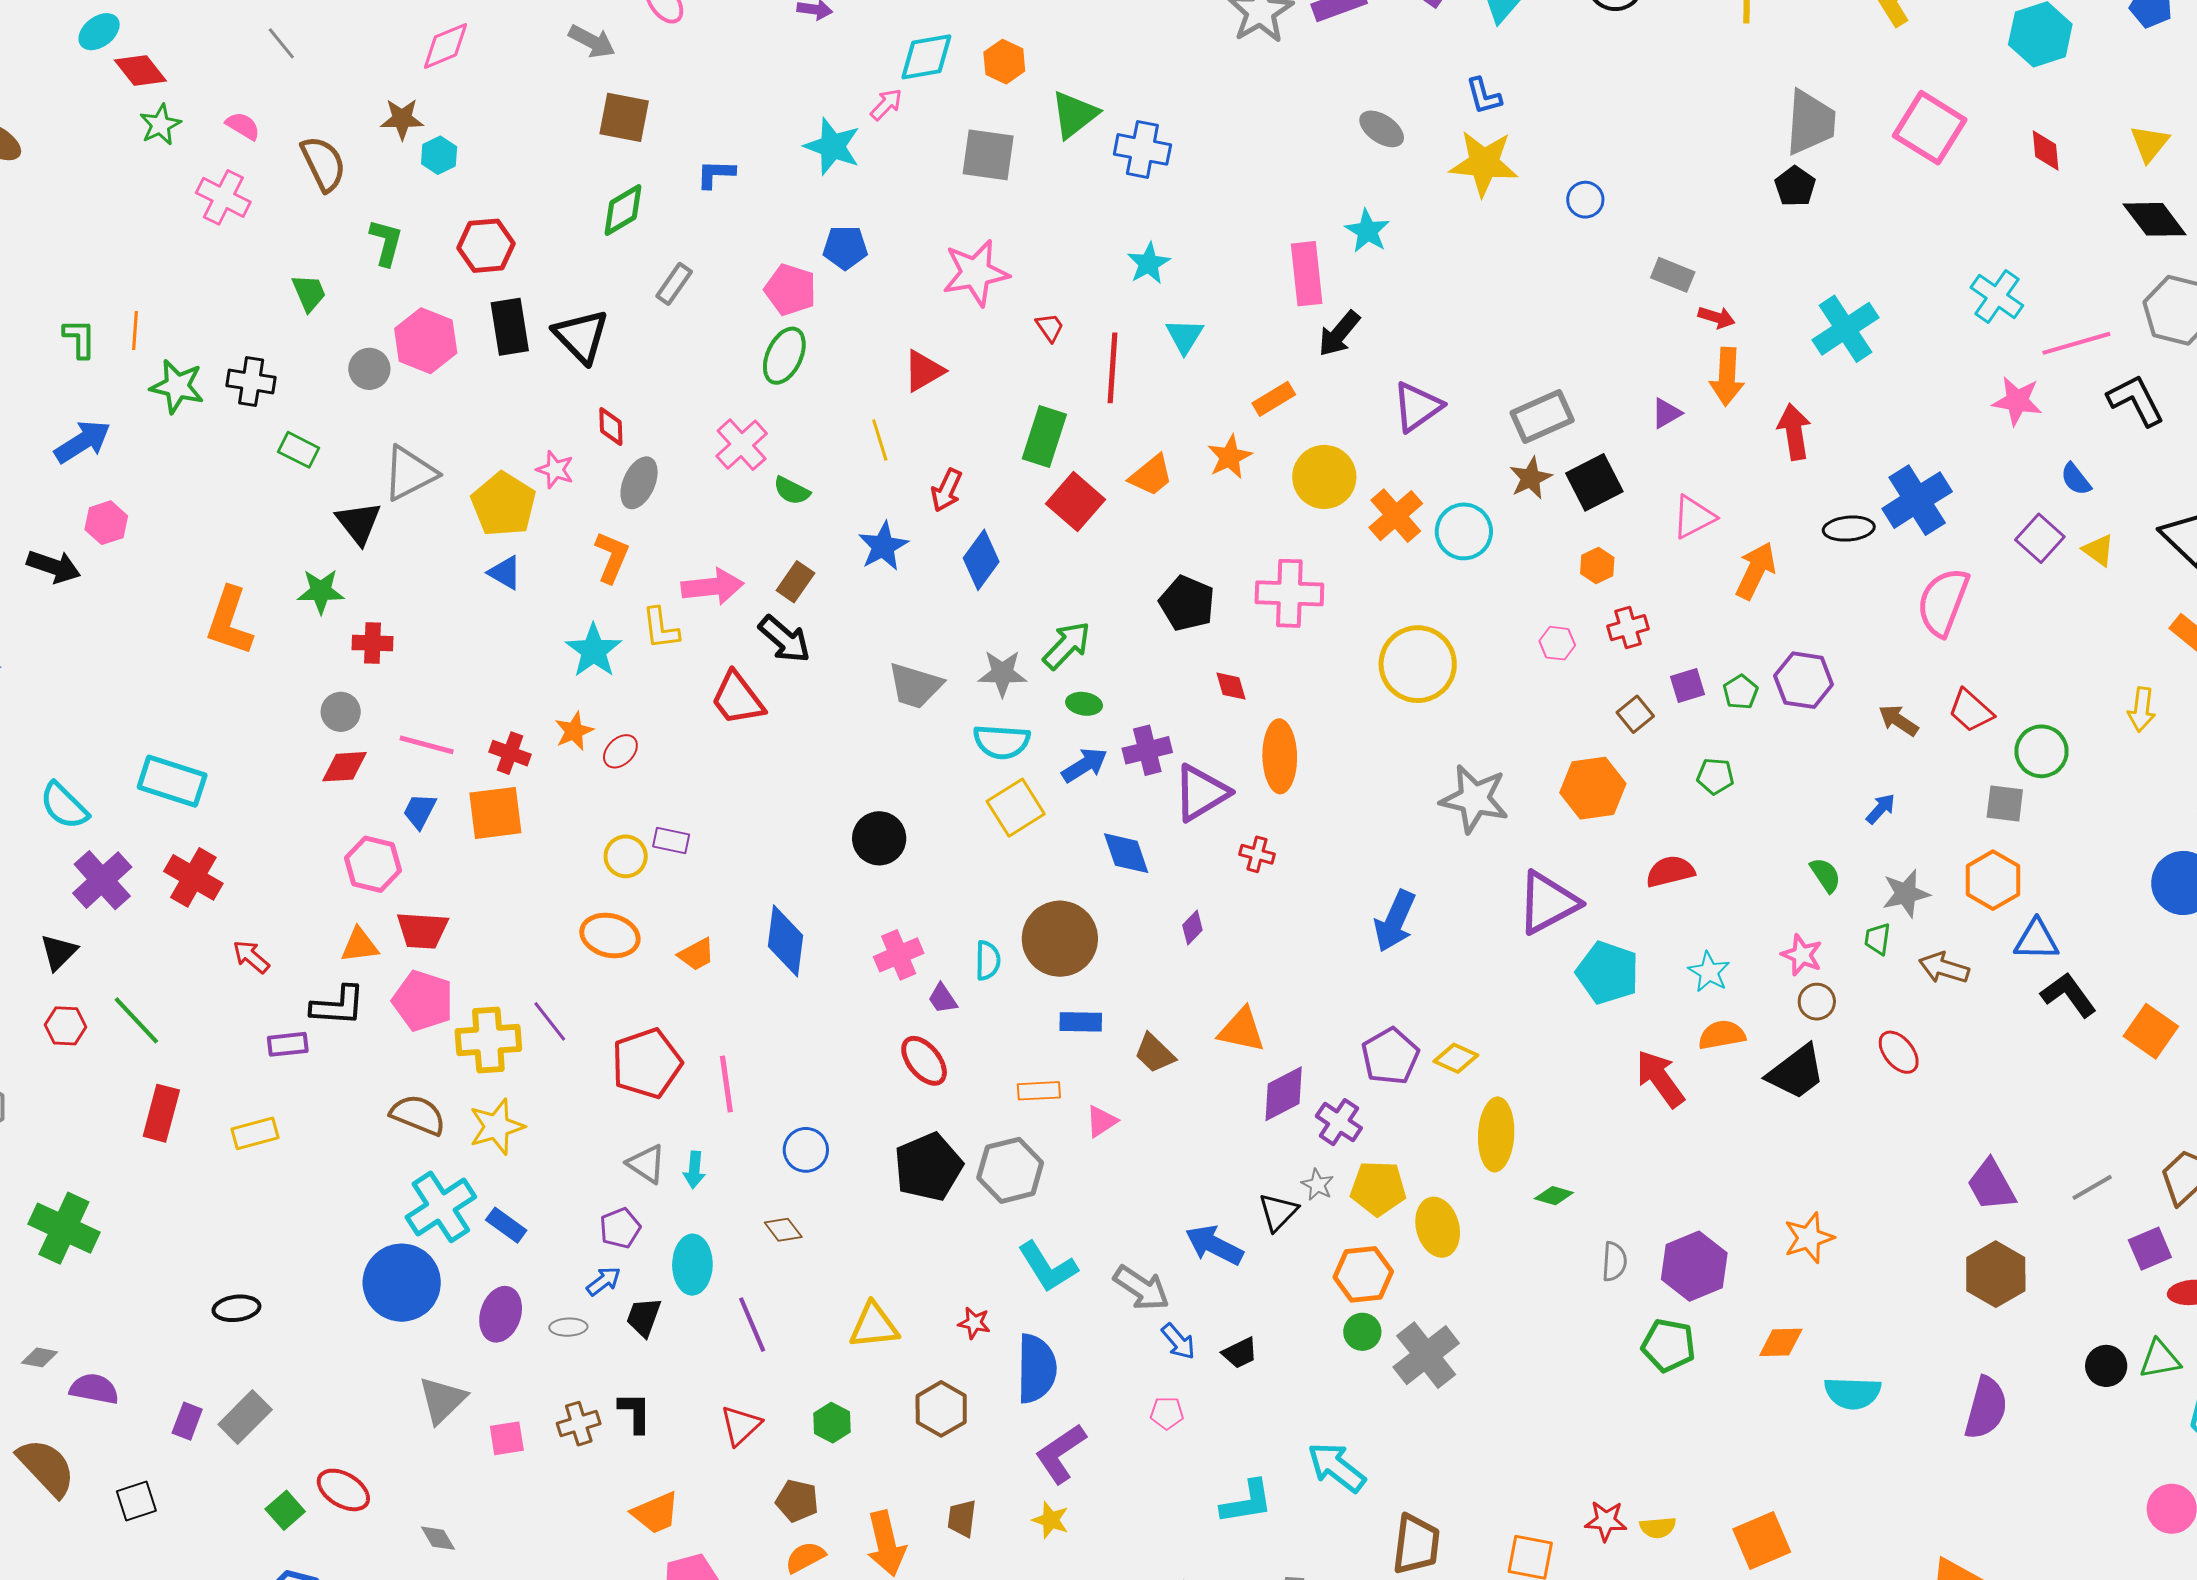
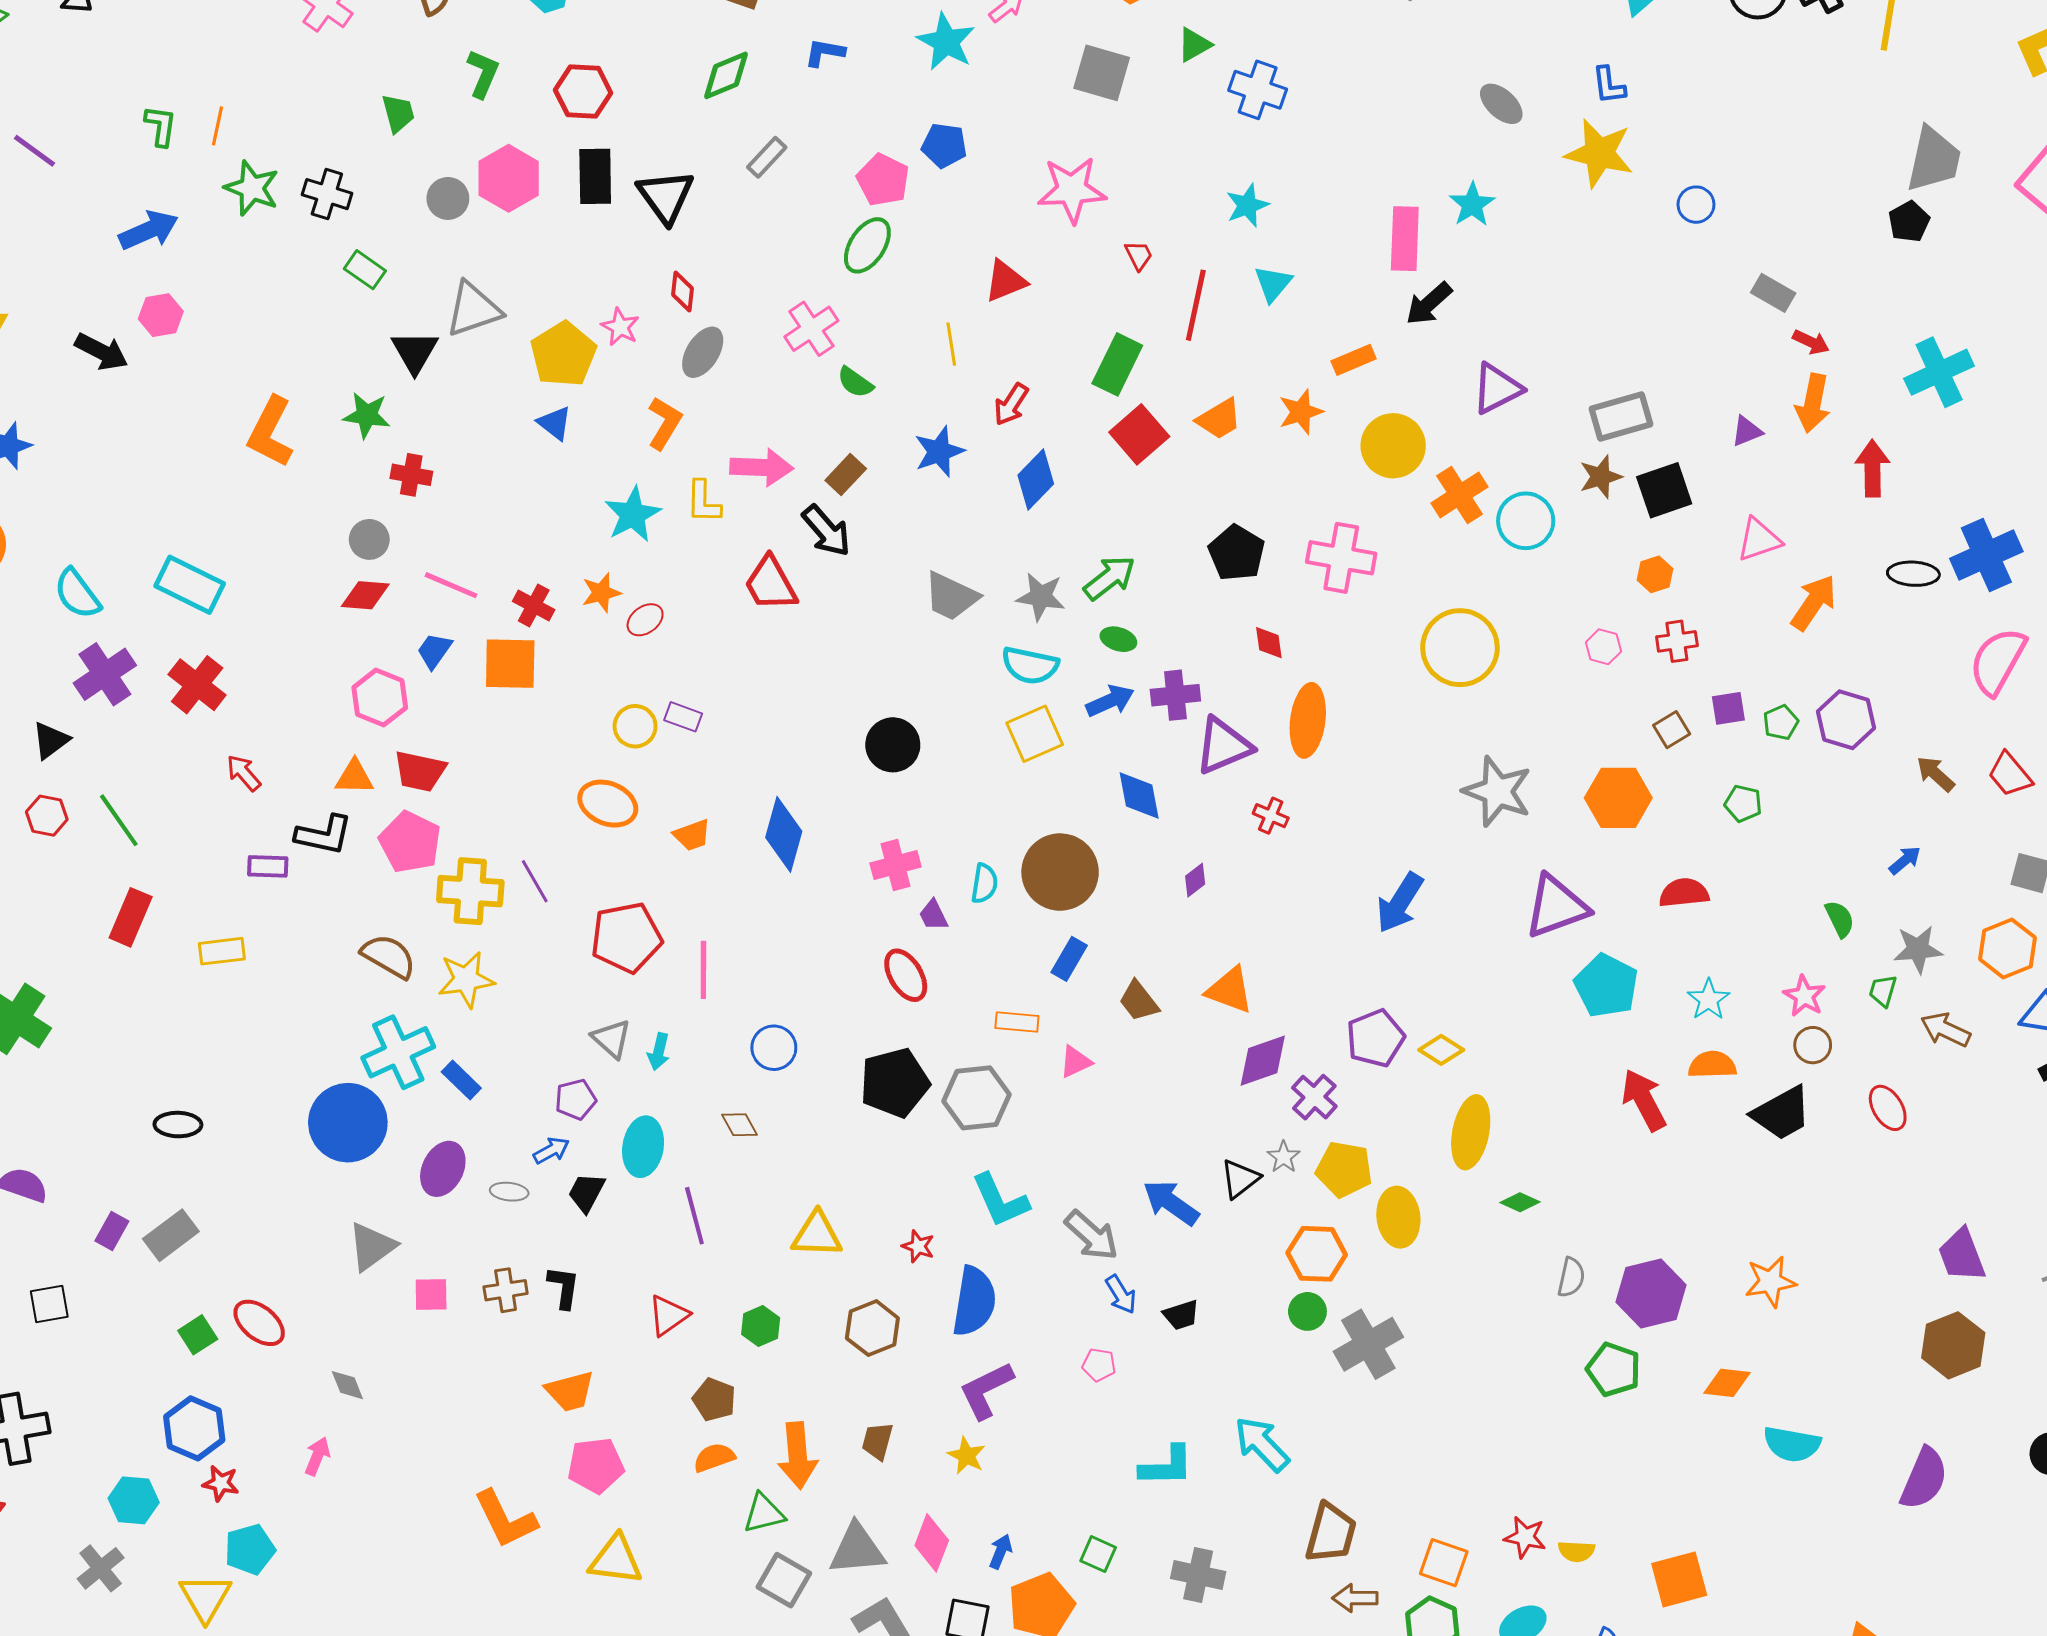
green triangle: (1074, 114) -> (1194, 45), size x0.7
blue rectangle: (1081, 1022) -> (1069, 959), turned -69

